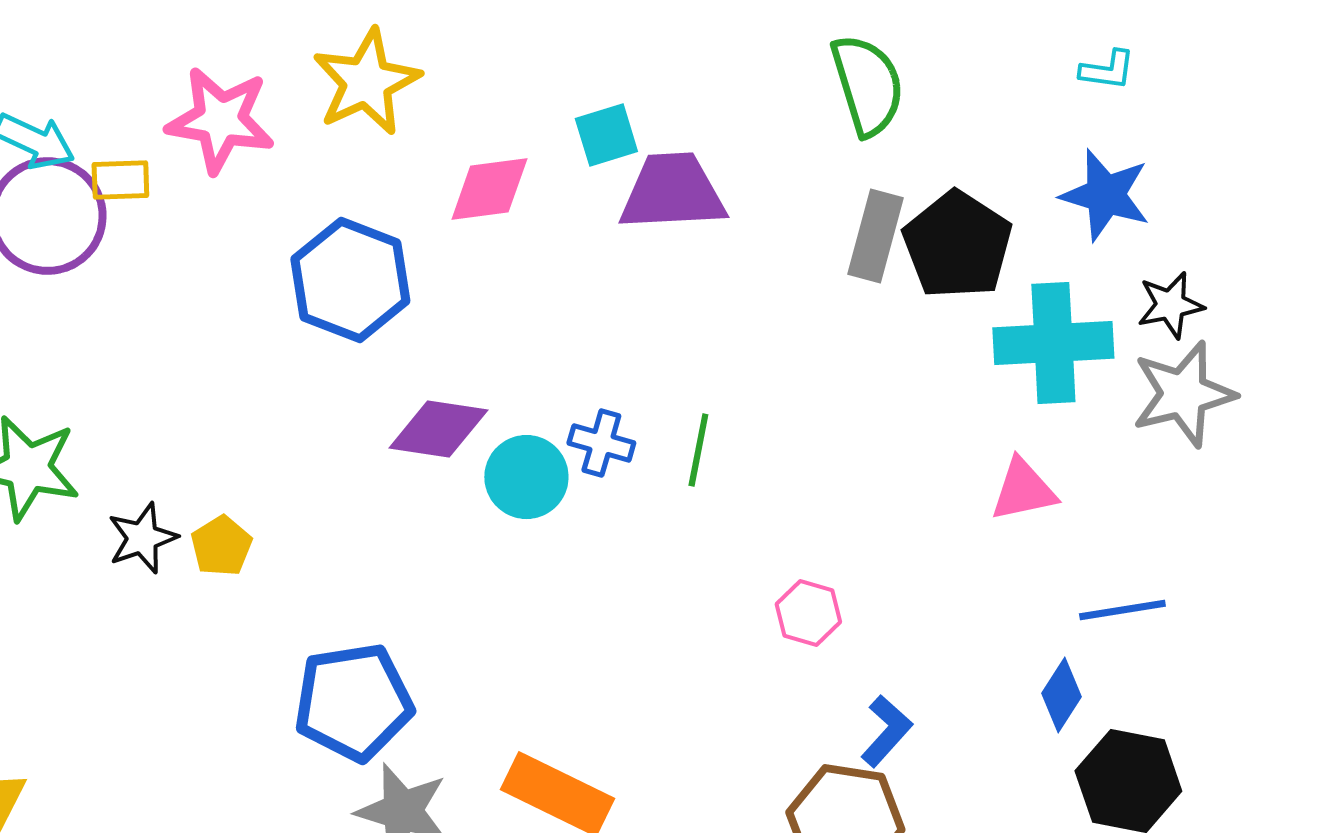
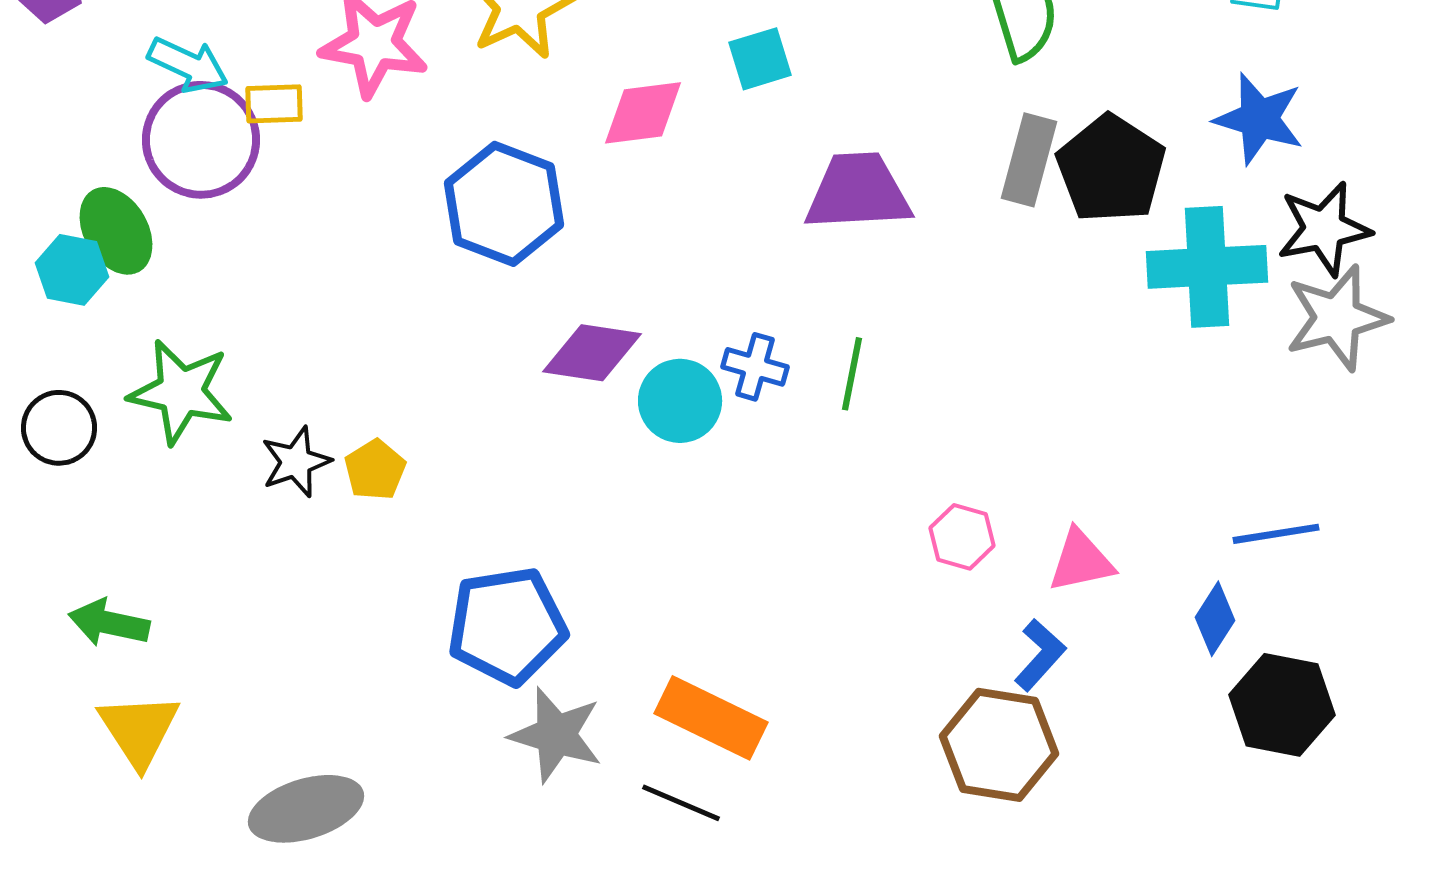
purple trapezoid: (672, 192) -> (858, 192), moved
black star: (1170, 305) -> (1324, 229), size x1.4
pink triangle: (1023, 490) -> (1081, 561), moved

